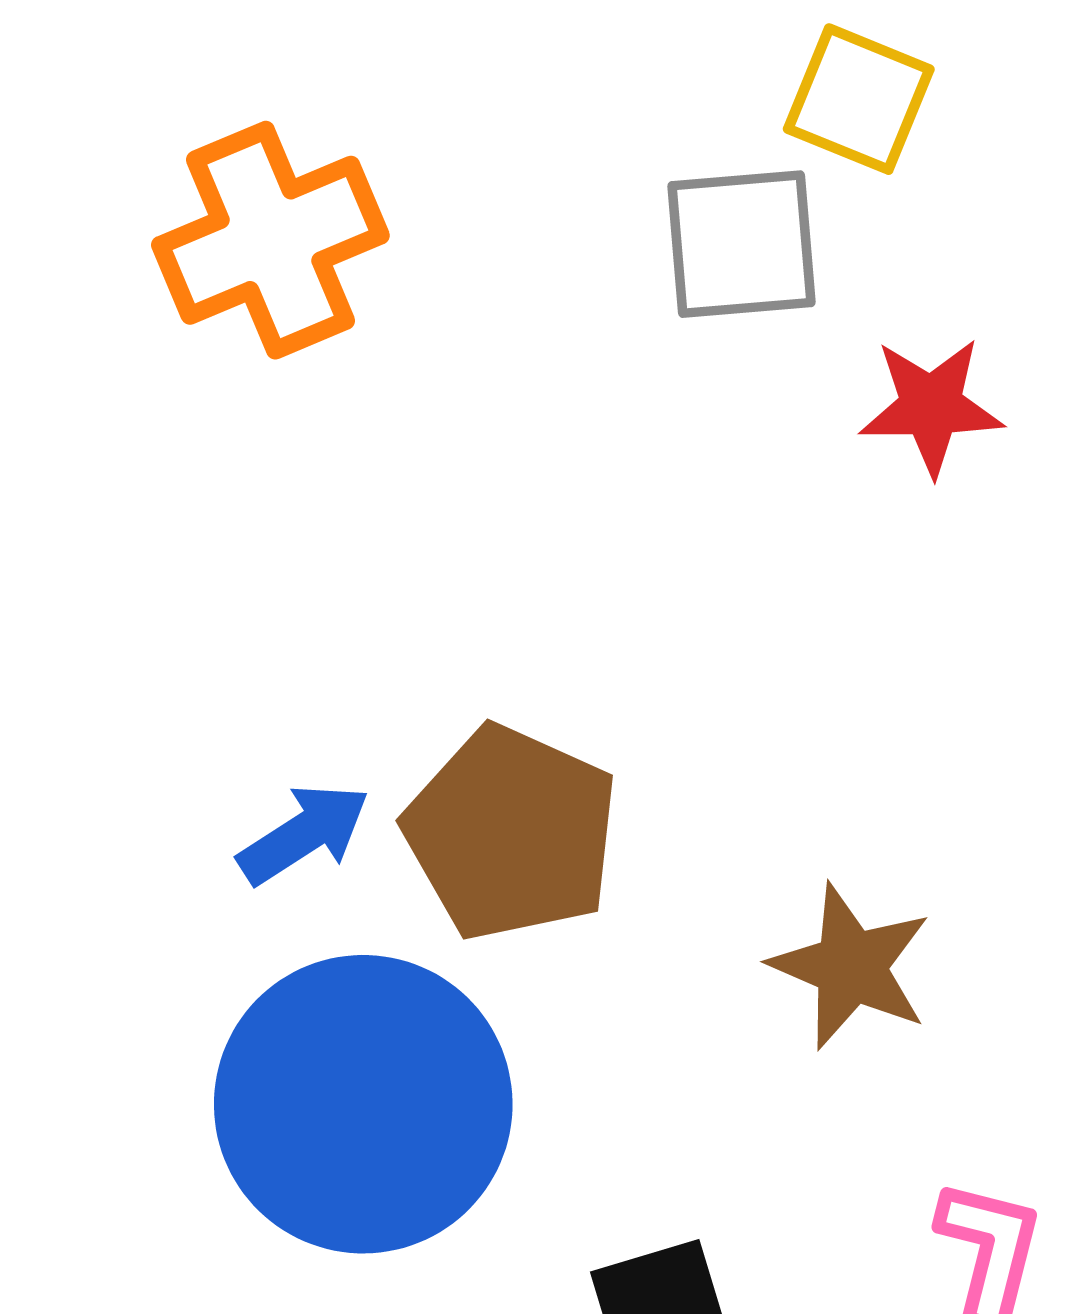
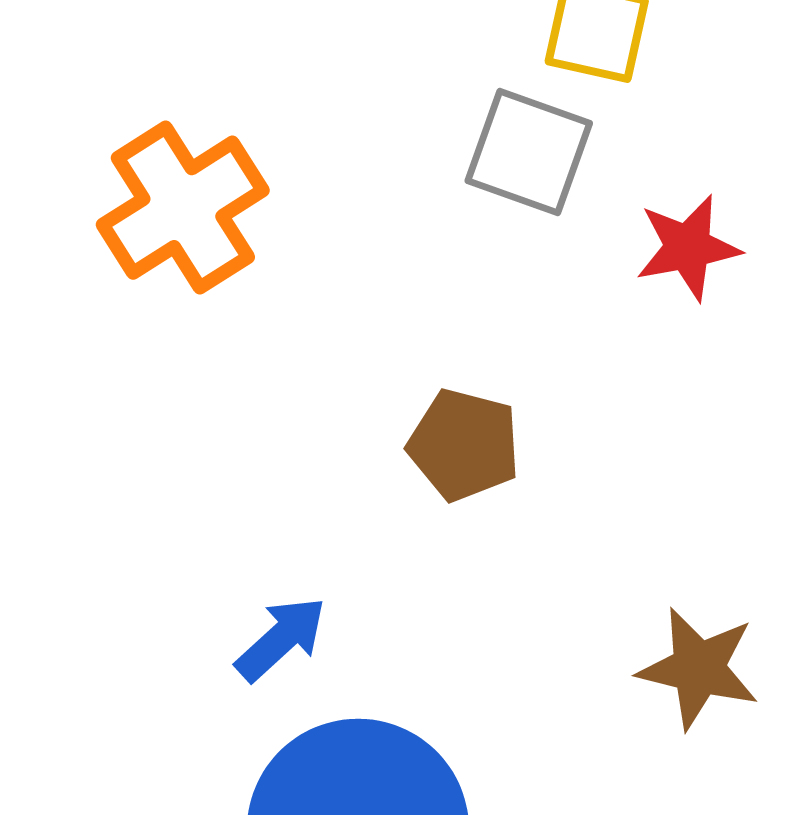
gray square: (741, 244) -> (529, 152), turned 34
brown pentagon: (511, 833) -> (464, 445), moved, size x0.7

